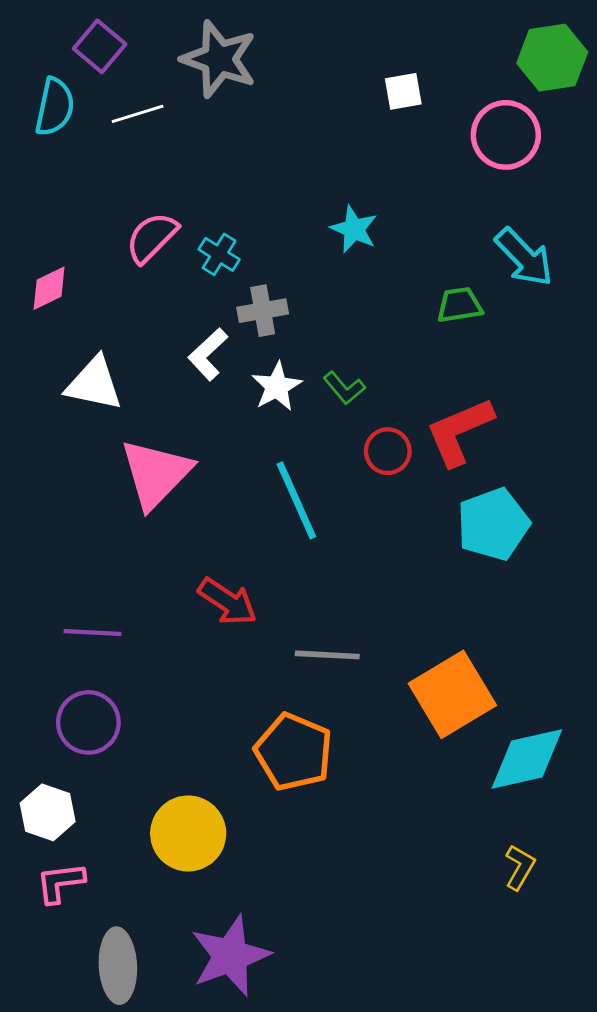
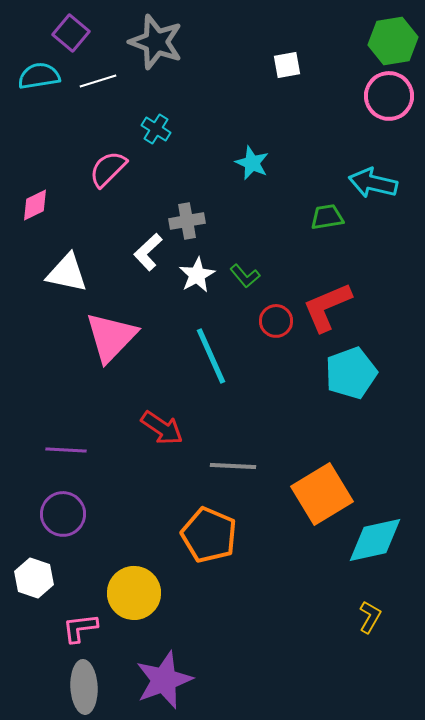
cyan semicircle: (55, 107) -> (39, 76), turned -111
pink circle: (506, 135) -> (389, 96), moved
cyan cross: (219, 254) -> (156, 129), moved
cyan arrow: (524, 257) -> (373, 183), turned 147
pink L-shape: (60, 883) -> (80, 628), moved

